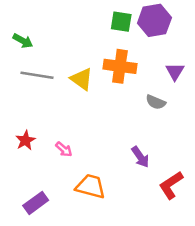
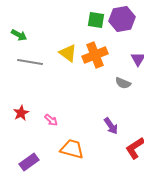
orange cross: (120, 66) -> (95, 55), turned -30
yellow triangle: (82, 79) -> (68, 53), moved

